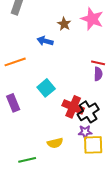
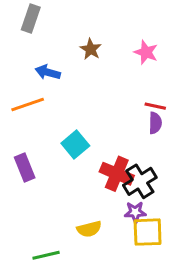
pink star: (92, 19) -> (146, 52), moved, size x0.7
brown star: (64, 24) -> (91, 49), moved
blue arrow: (45, 41) -> (48, 72), moved

